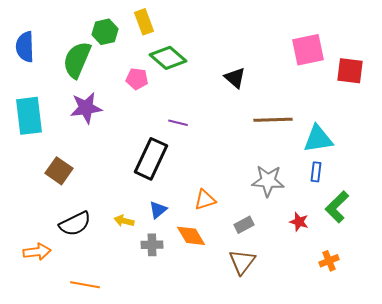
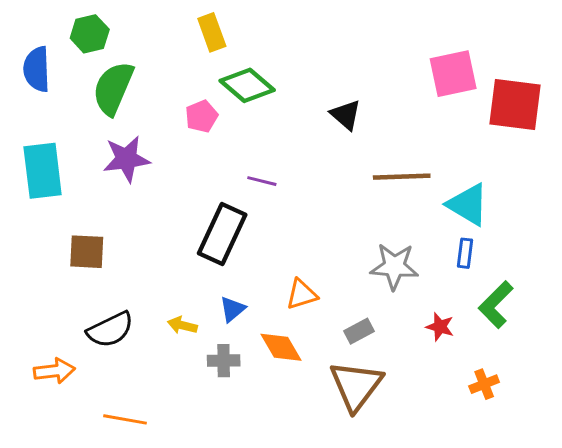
green hexagon: (105, 32) -> (90, 34), moved
red square: (350, 71) -> (515, 104), size x1.4
pink pentagon: (137, 79) -> (202, 116), turned -30
cyan triangle: (318, 139) -> (468, 205), turned 40
brown square: (59, 171) -> (87, 252), turned -32
brown triangle: (242, 262) -> (356, 386), size x1.4

